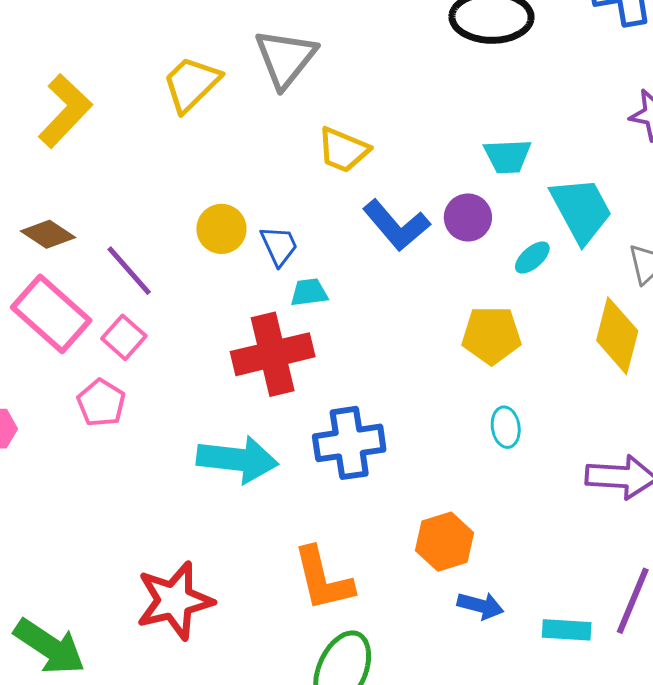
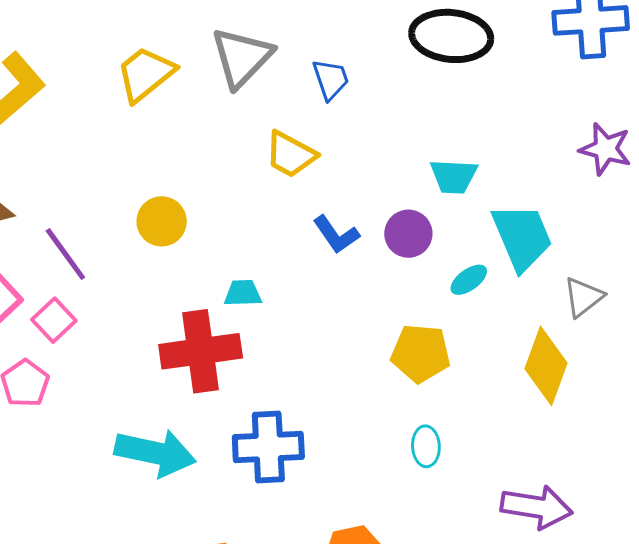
blue L-shape: (396, 225) -> (336, 235), size x0.7
blue trapezoid: (279, 246) -> (331, 79), moved

